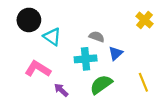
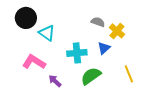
yellow cross: (144, 20) -> (117, 31), moved
gray semicircle: (97, 37) -> (98, 22), moved

